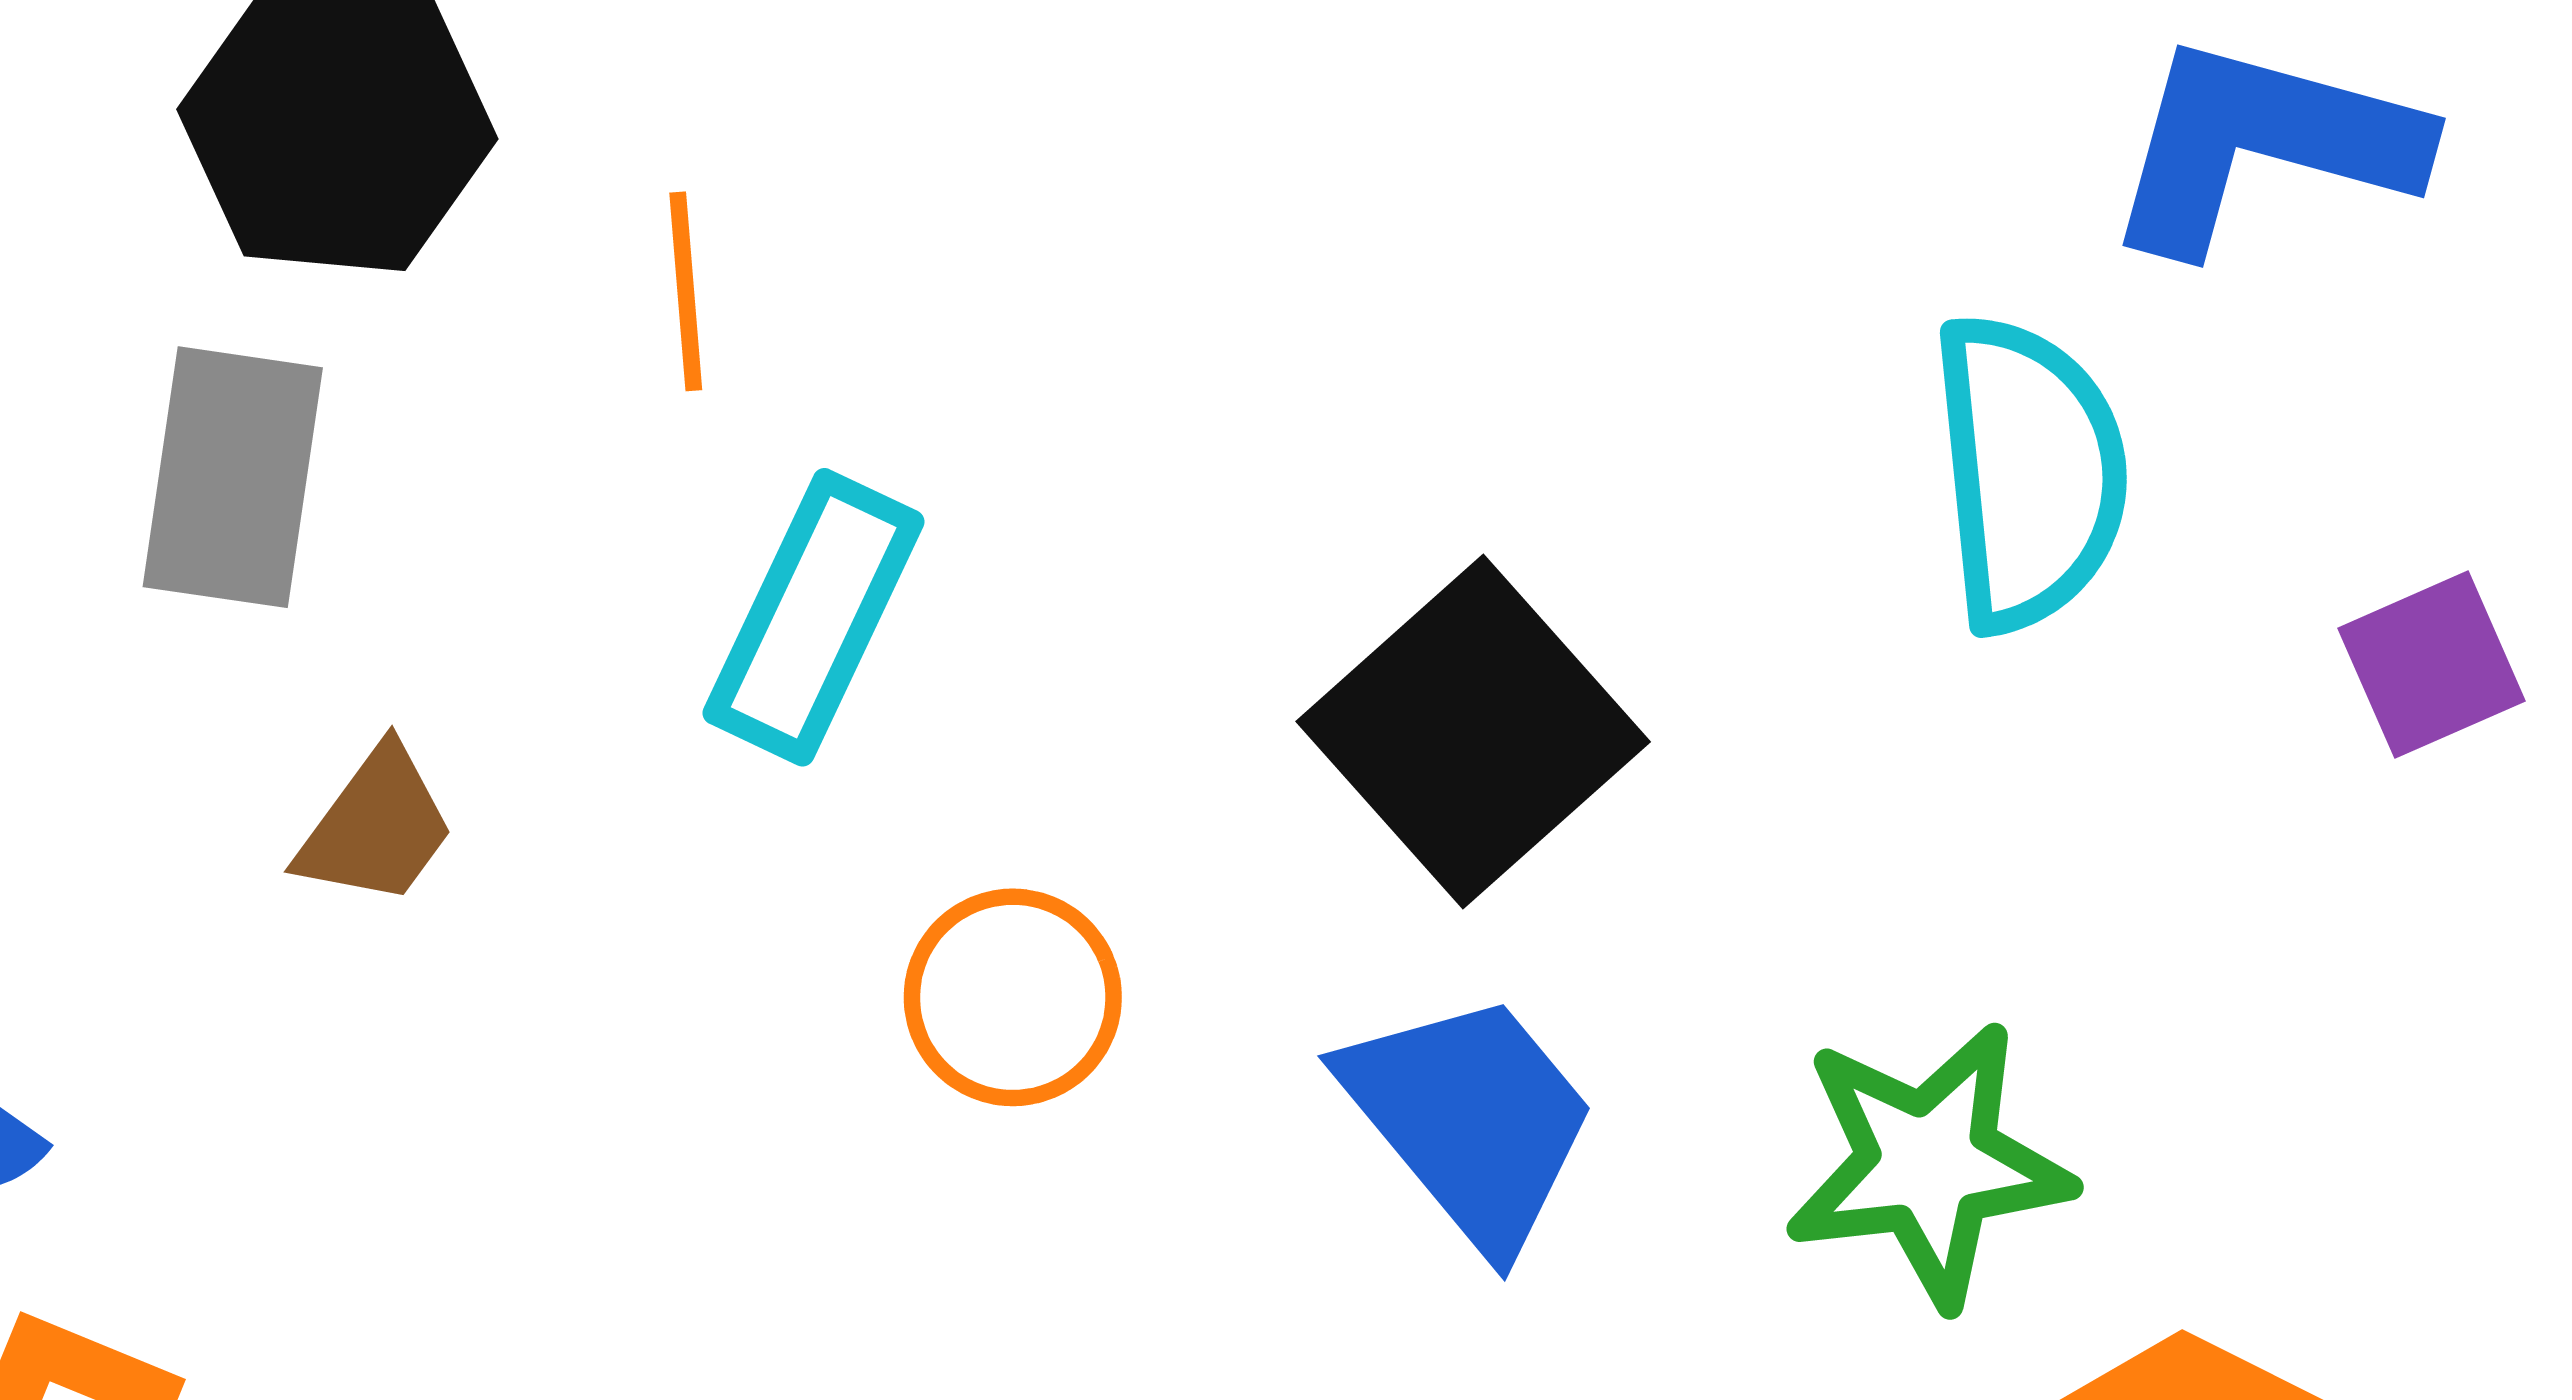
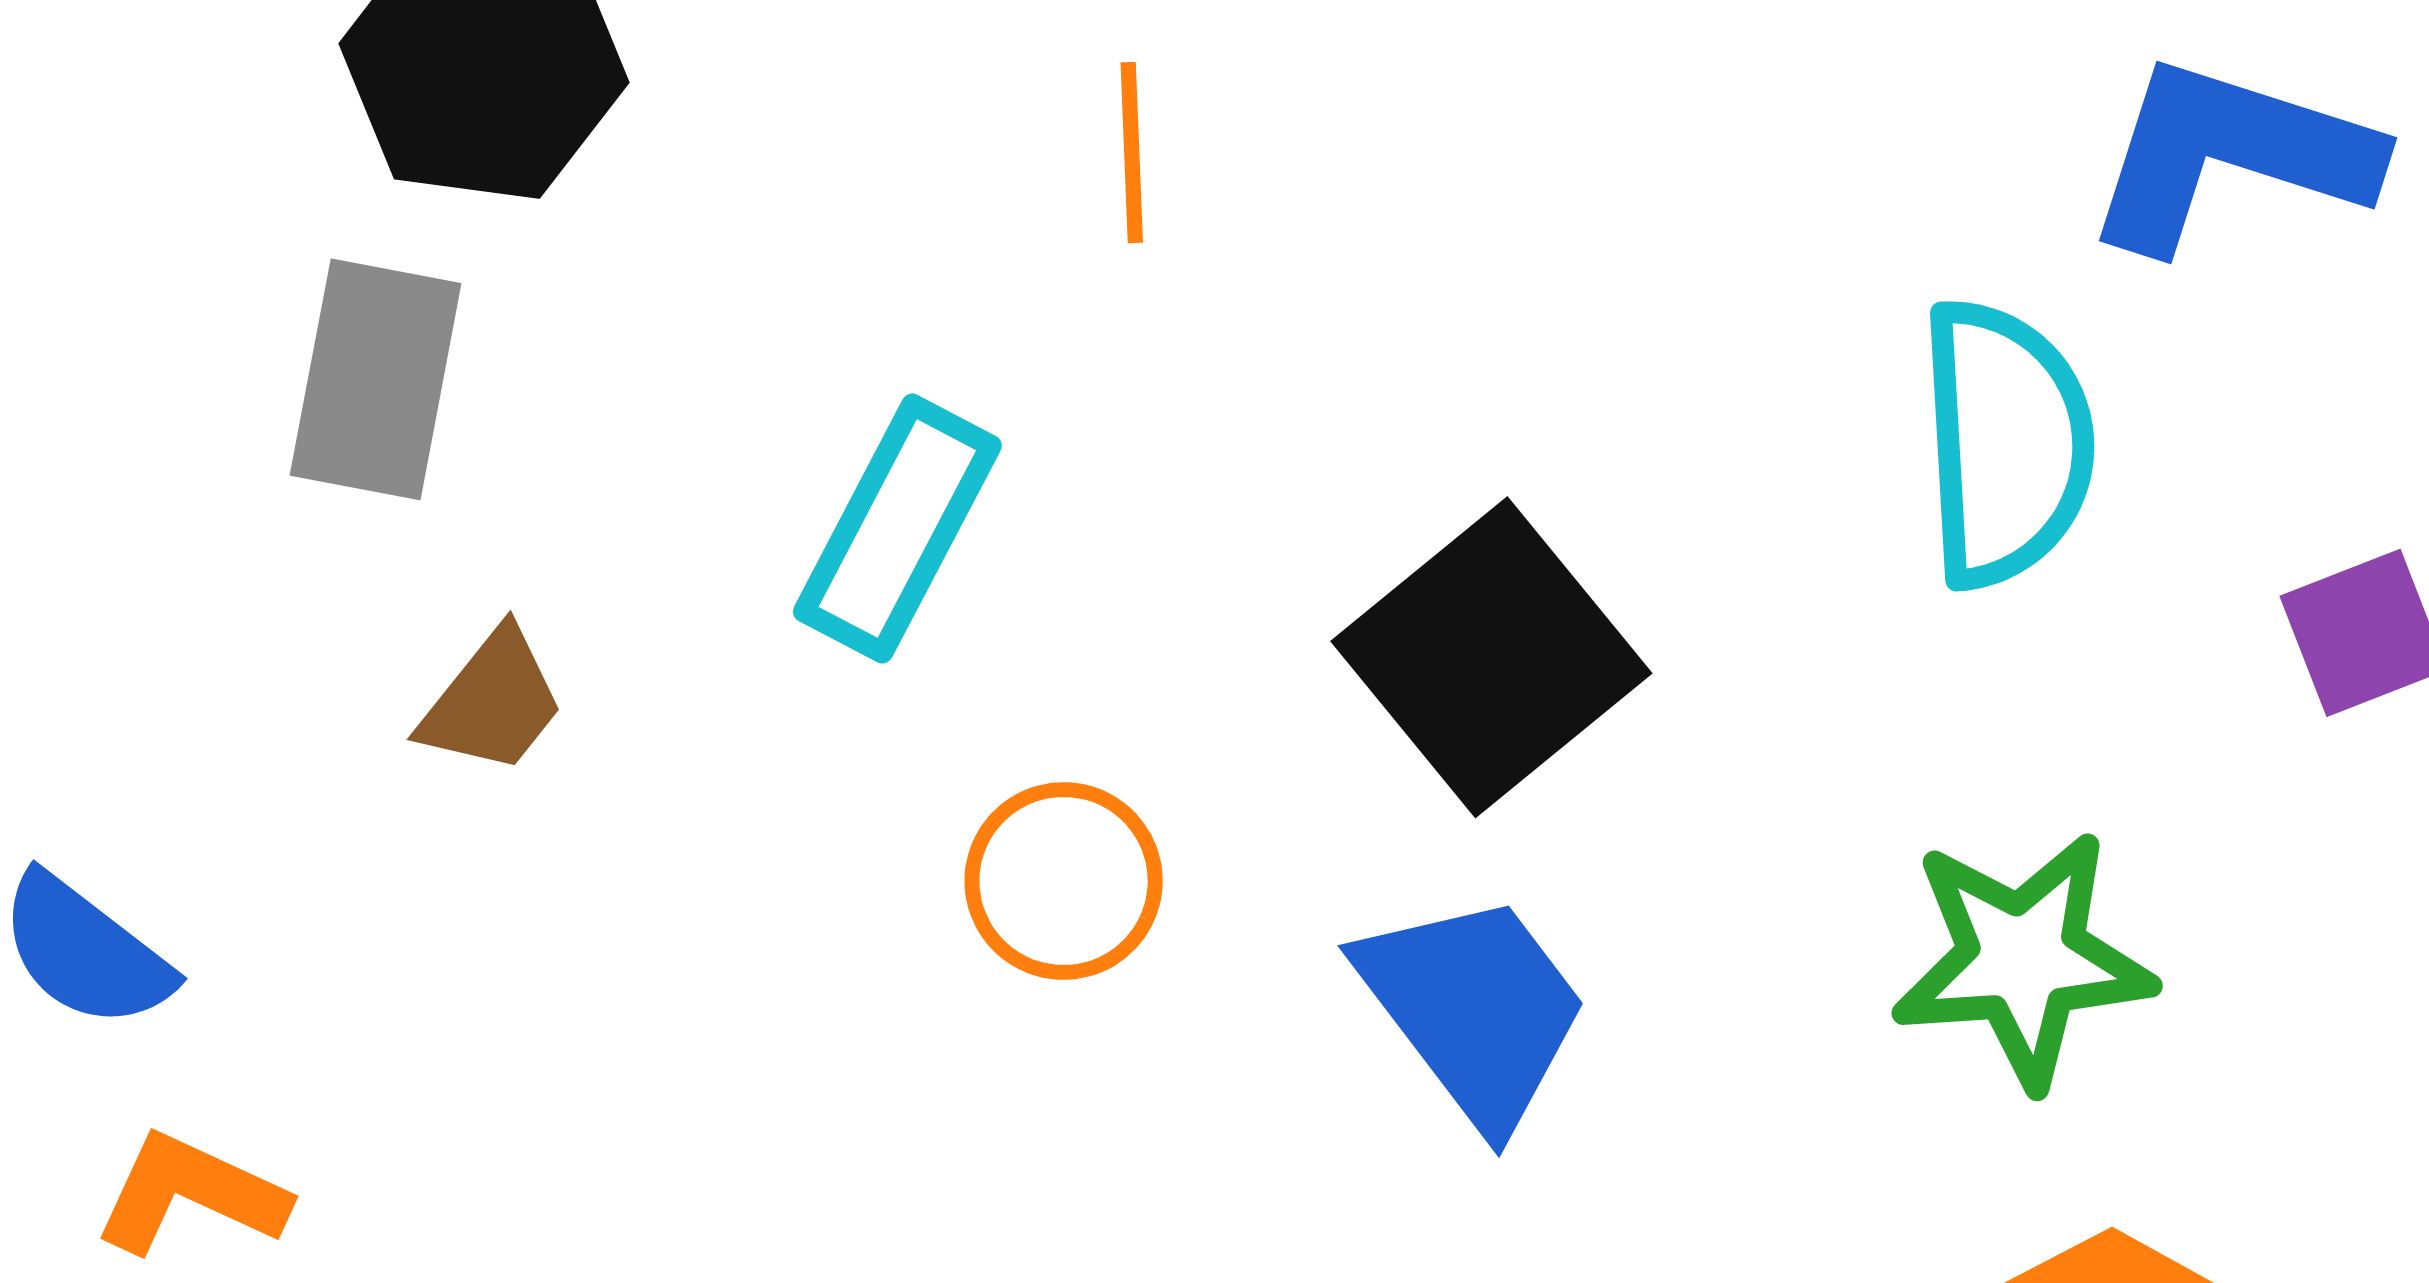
orange line: (686, 291) -> (1132, 153), moved
green star: (1928, 1164) -> (2023, 959), moved

